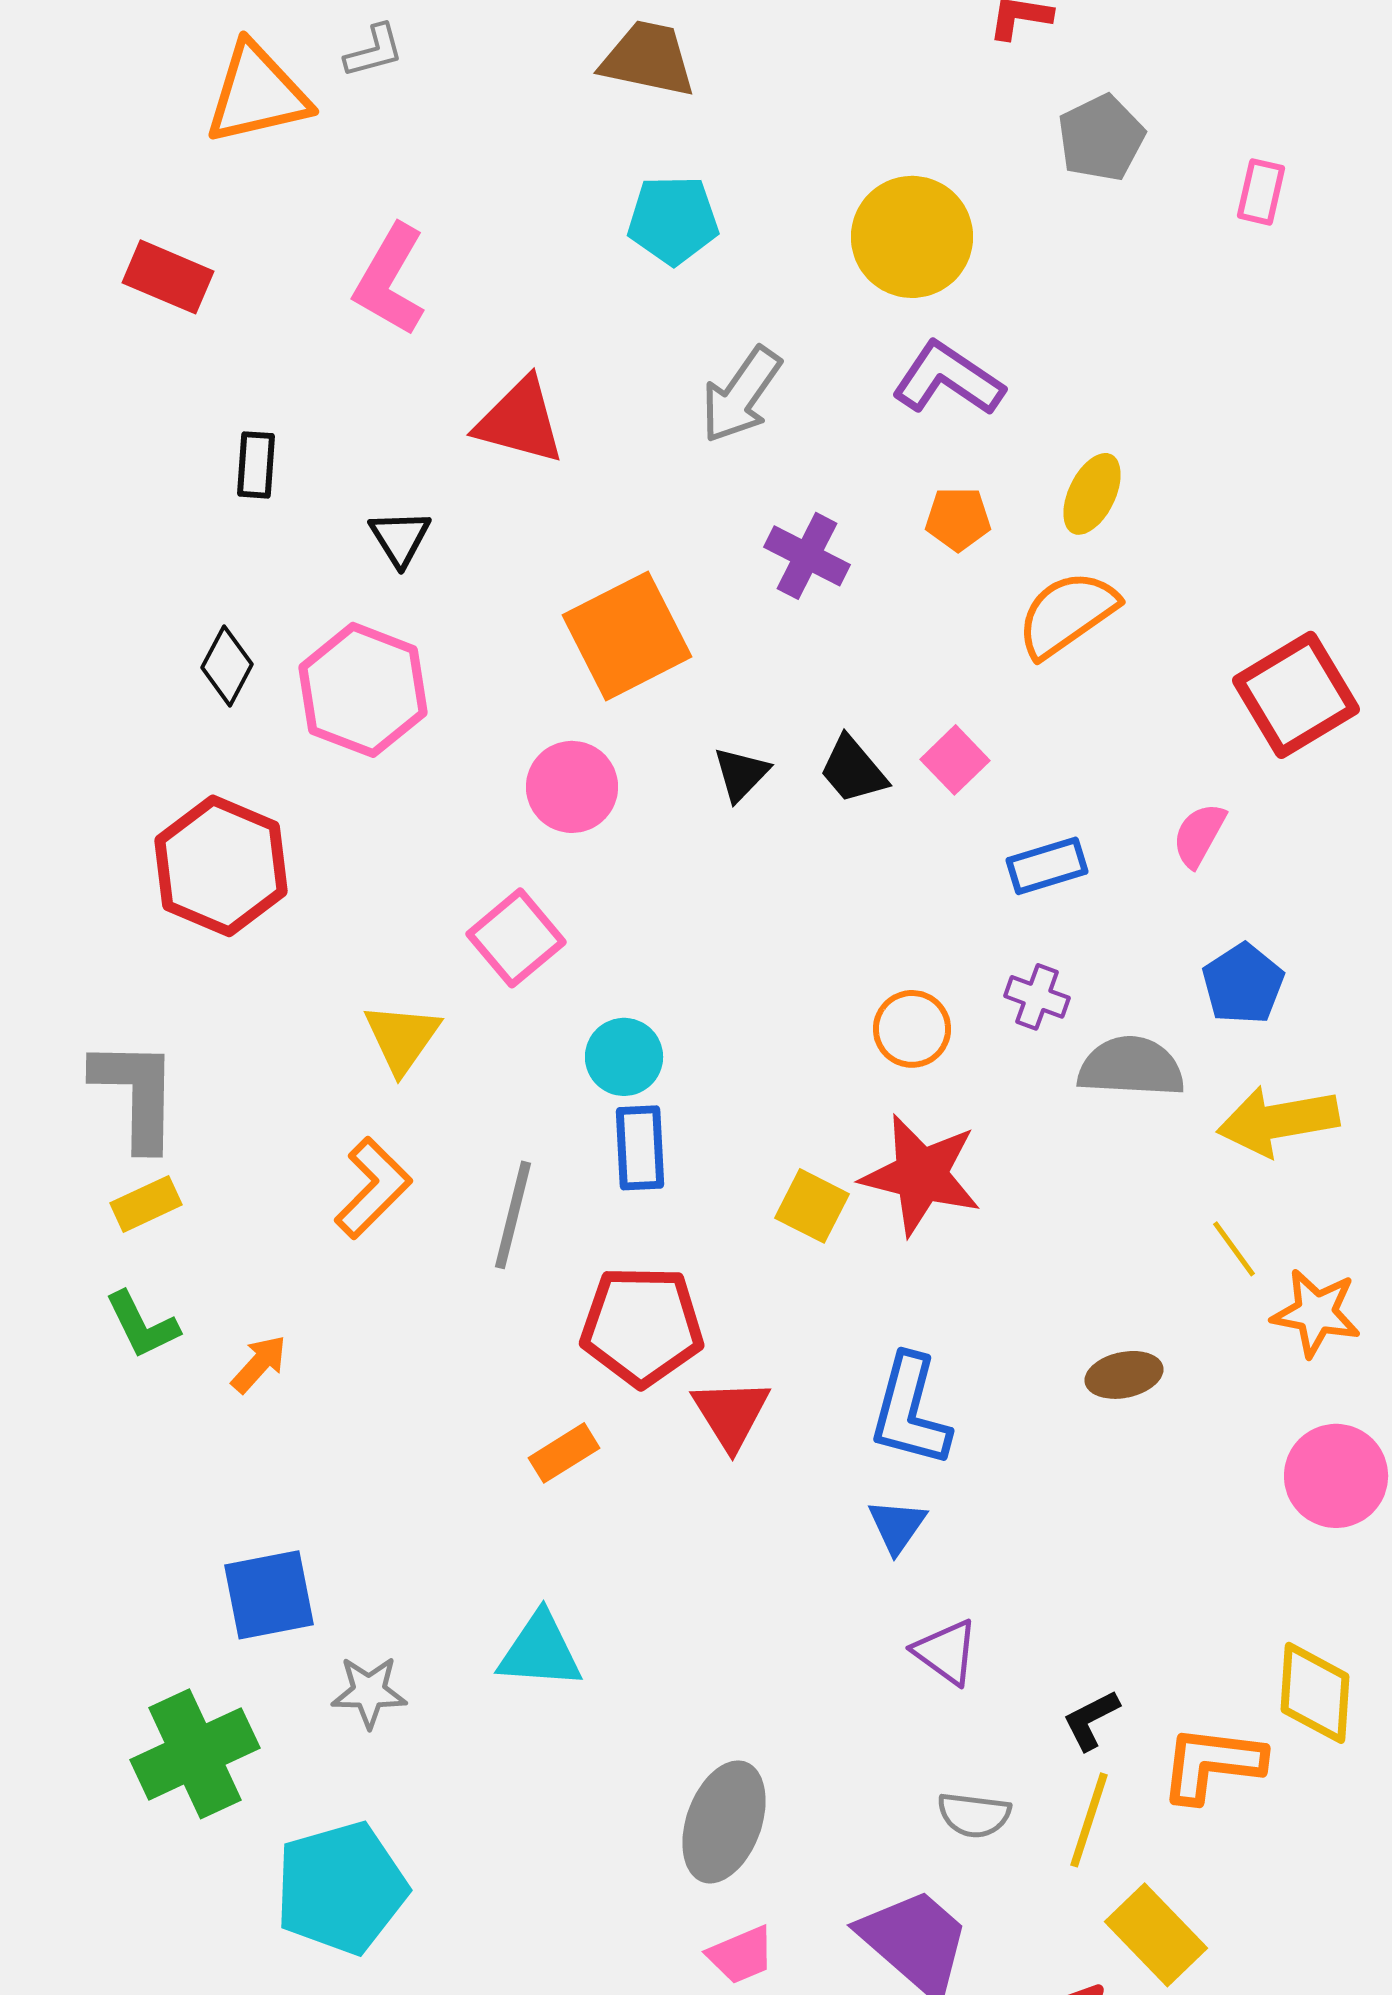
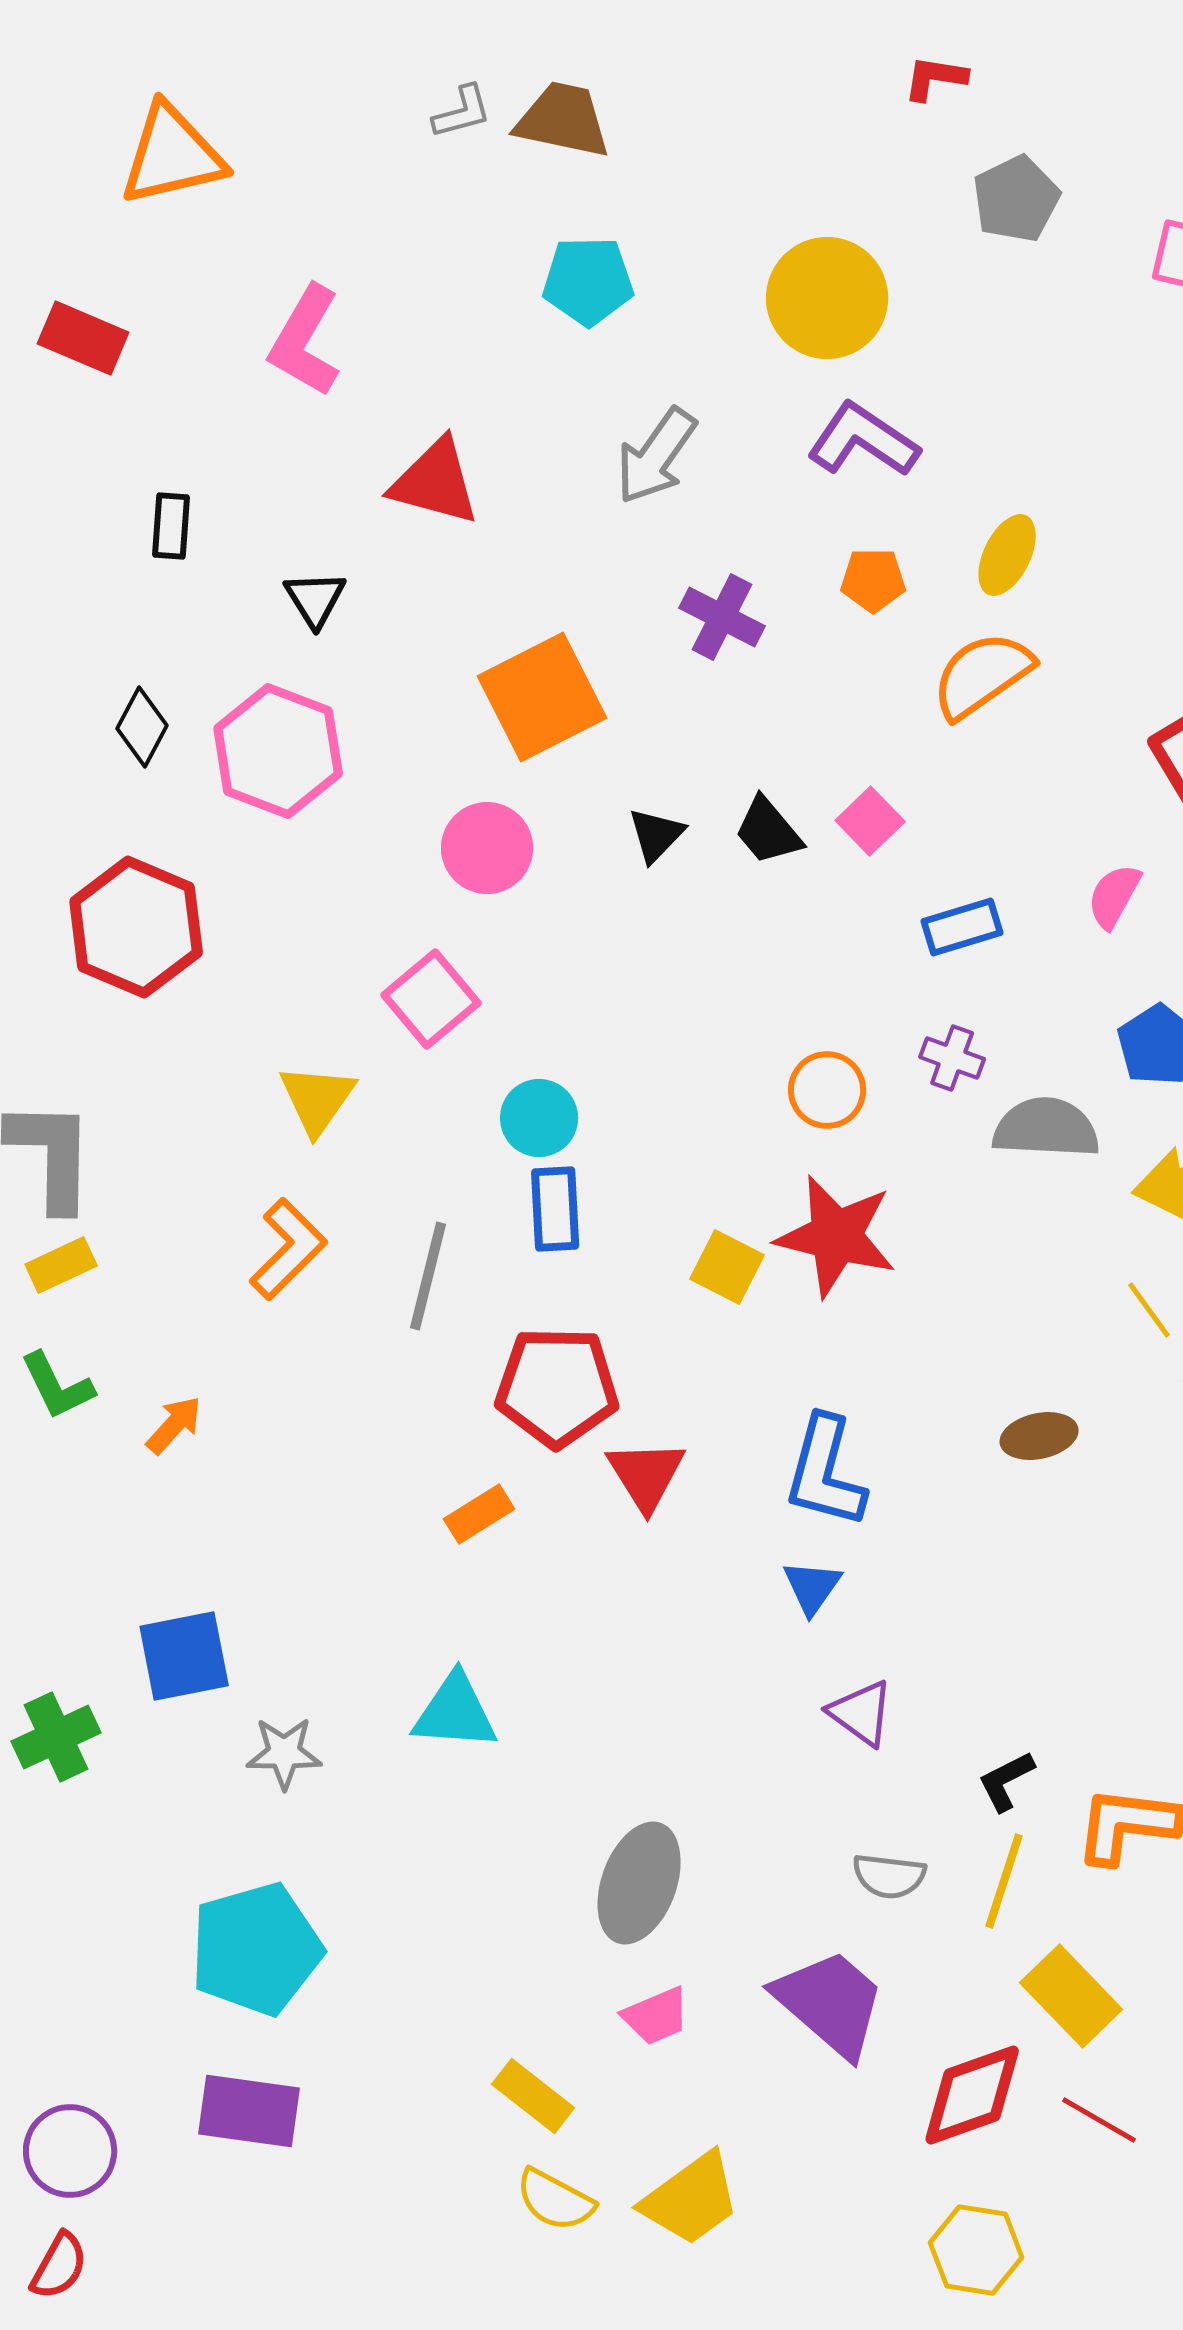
gray L-shape: (374, 51) -> (462, 112), moved
green cross: (195, 1754) -> (56, 1737), moved, size x0.7

